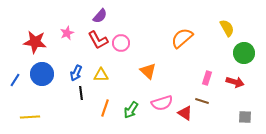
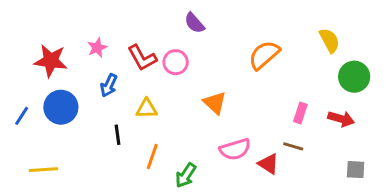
purple semicircle: (100, 16) -> (194, 23), moved, turned 98
blue arrow: (76, 73) -> (109, 85), moved
green arrow: (131, 110) -> (186, 175), moved

